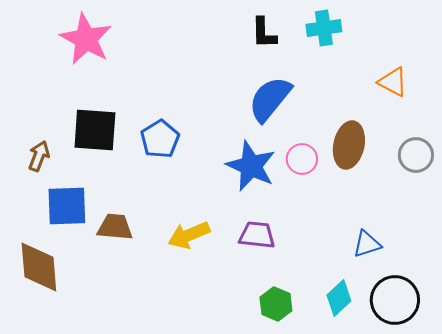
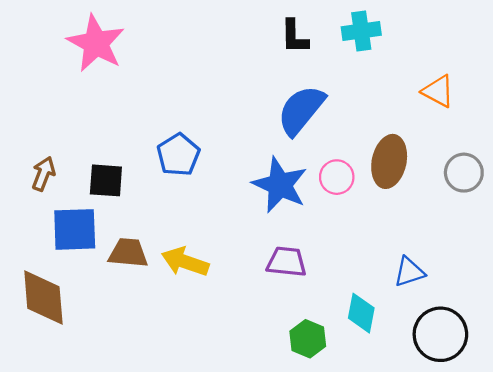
black square: (95, 130) -> (106, 180), moved, size x0.7
yellow arrow: (189, 235) -> (185, 262), moved, turned 42
cyan diamond: (339, 298) -> (361, 313), moved, turned -36

